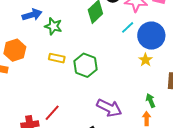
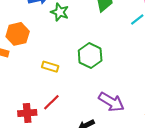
yellow rectangle: (57, 58) -> (50, 67), moved

